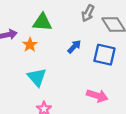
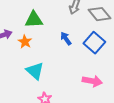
blue arrow: (74, 47) -> (66, 39), turned -72
blue square: (104, 55) -> (94, 43), turned 35

